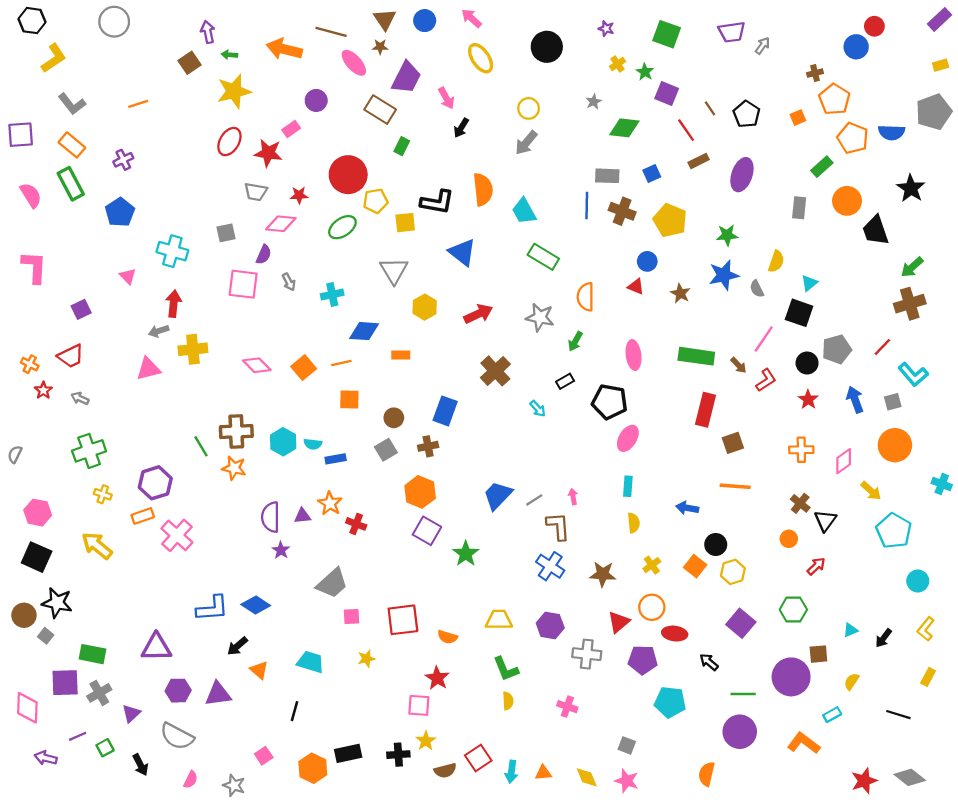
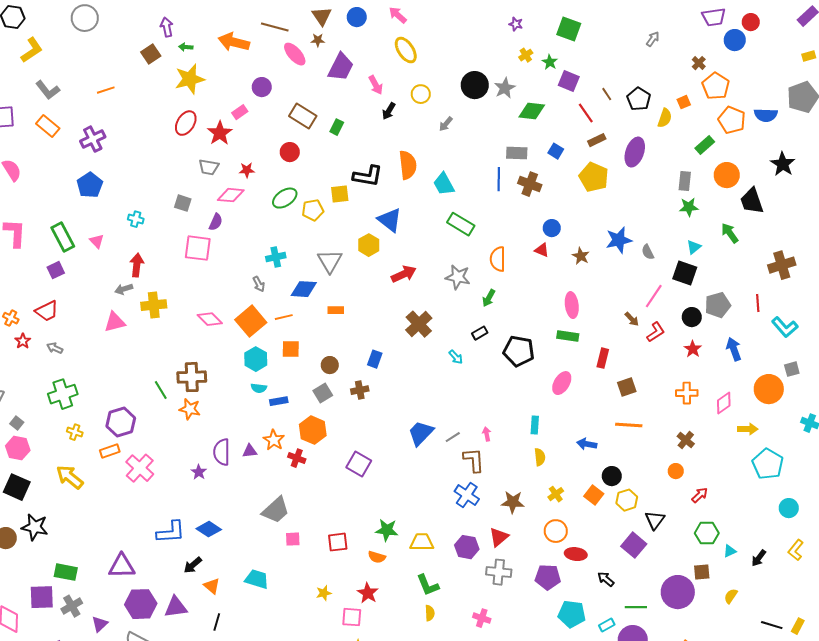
purple trapezoid: (732, 32) -> (714, 17), moved
black circle: (547, 47) -> (475, 85), moved
brown cross: (815, 73) -> (699, 63), turned -32
gray star: (594, 102) -> (505, 88), size x1.5
yellow circle: (529, 108) -> (421, 94), moved
brown rectangle: (380, 110) -> (303, 116), moved
gray arrow: (526, 143) -> (446, 124), size x0.7
red star: (268, 153) -> (220, 133), turned 30
purple cross: (123, 160) -> (93, 139), size x1.4
blue square: (652, 174) -> (556, 151), turned -35
red circle: (348, 175) -> (290, 152), size x0.6
green rectangle: (71, 184) -> (63, 237), moved
yellow pentagon: (376, 201) -> (313, 210), moved
yellow pentagon: (670, 220) -> (594, 177), moved
gray square: (226, 233) -> (183, 203), turned 30
green star: (727, 235) -> (689, 207), moved
cyan cross: (172, 251) -> (136, 219), size x0.6
yellow semicircle: (776, 261) -> (665, 118), moved
green arrow: (912, 267) -> (730, 233), moved, turned 95
gray triangle: (394, 271) -> (330, 261), moved
gray arrow: (289, 282) -> (259, 284), moved
yellow hexagon: (425, 307) -> (369, 245), moved
red line: (882, 347) -> (758, 303), turned -48
pink ellipse: (634, 355) -> (572, 305), moved
green rectangle: (696, 356) -> (568, 336), moved, size x0.7
orange square: (304, 368) -> (251, 321), size x1.4
gray square: (893, 402) -> (792, 369), moved
red rectangle: (705, 410) -> (603, 358), size x0.7
blue rectangle: (445, 411) -> (375, 359), size x0.7
pink ellipse: (628, 438) -> (562, 383), moved
cyan hexagon: (283, 442) -> (256, 359), moved
yellow arrow: (871, 491) -> (748, 429), turned -42
orange hexagon: (420, 492) -> (313, 430), moved
black triangle: (825, 521) -> (655, 520), moved
purple star: (281, 550) -> (199, 472), moved
green star: (466, 554) -> (387, 530), moved, turned -30
green hexagon: (793, 610) -> (707, 533), moved
red square: (403, 620) -> (338, 542), size x0.7
red triangle: (619, 622) -> (499, 537), moved
gray square: (46, 636) -> (17, 423), moved
yellow star: (366, 659) -> (324, 593), moved
yellow rectangle: (928, 677) -> (798, 626), moved
purple hexagon: (178, 691) -> (141, 604), size x1.4
black line: (295, 711) -> (217, 622), moved
cyan rectangle: (832, 715) -> (607, 625), moved

